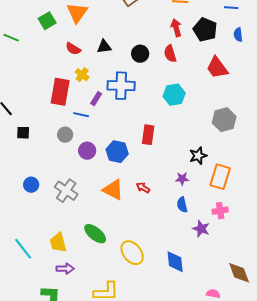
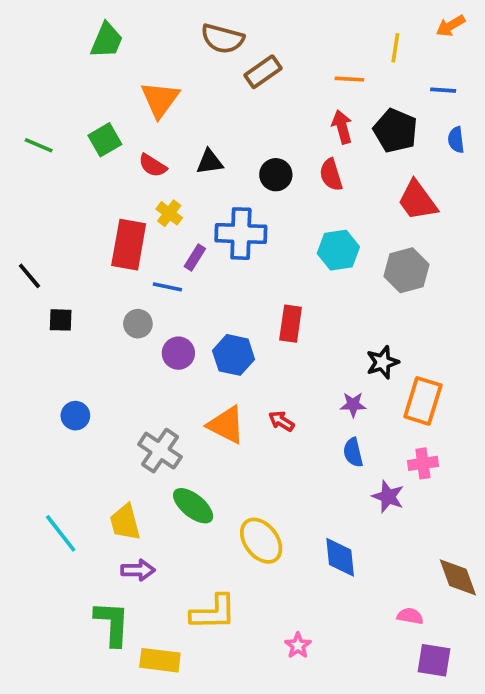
green square: (47, 21) -> (105, 140), moved
gray hexagon: (224, 120) -> (406, 270), moved
gray cross: (66, 191) -> (160, 451), moved

